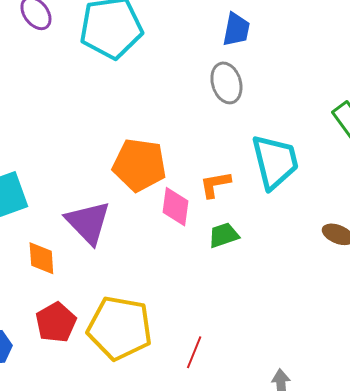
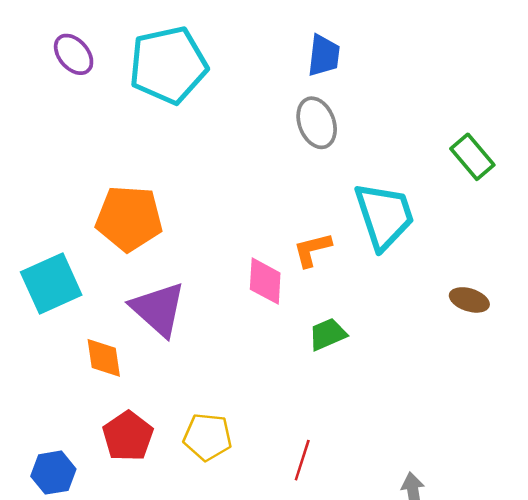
orange pentagon: (139, 165) -> (129, 218), moved
green trapezoid: (224, 235) -> (328, 334), moved
yellow pentagon: (120, 328) -> (207, 437), size x0.6

